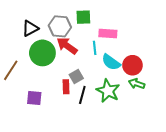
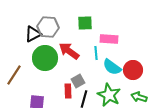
gray hexagon: (60, 26) -> (48, 27), moved
green arrow: (137, 84) -> (139, 97), moved

